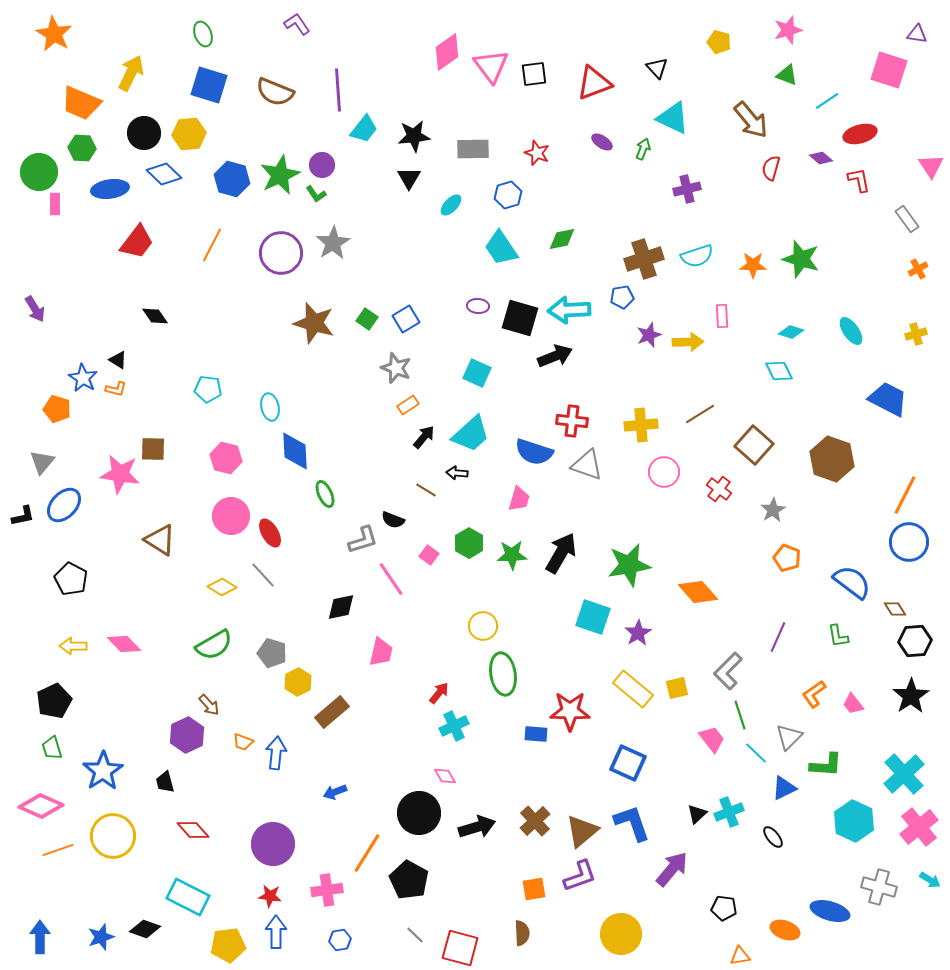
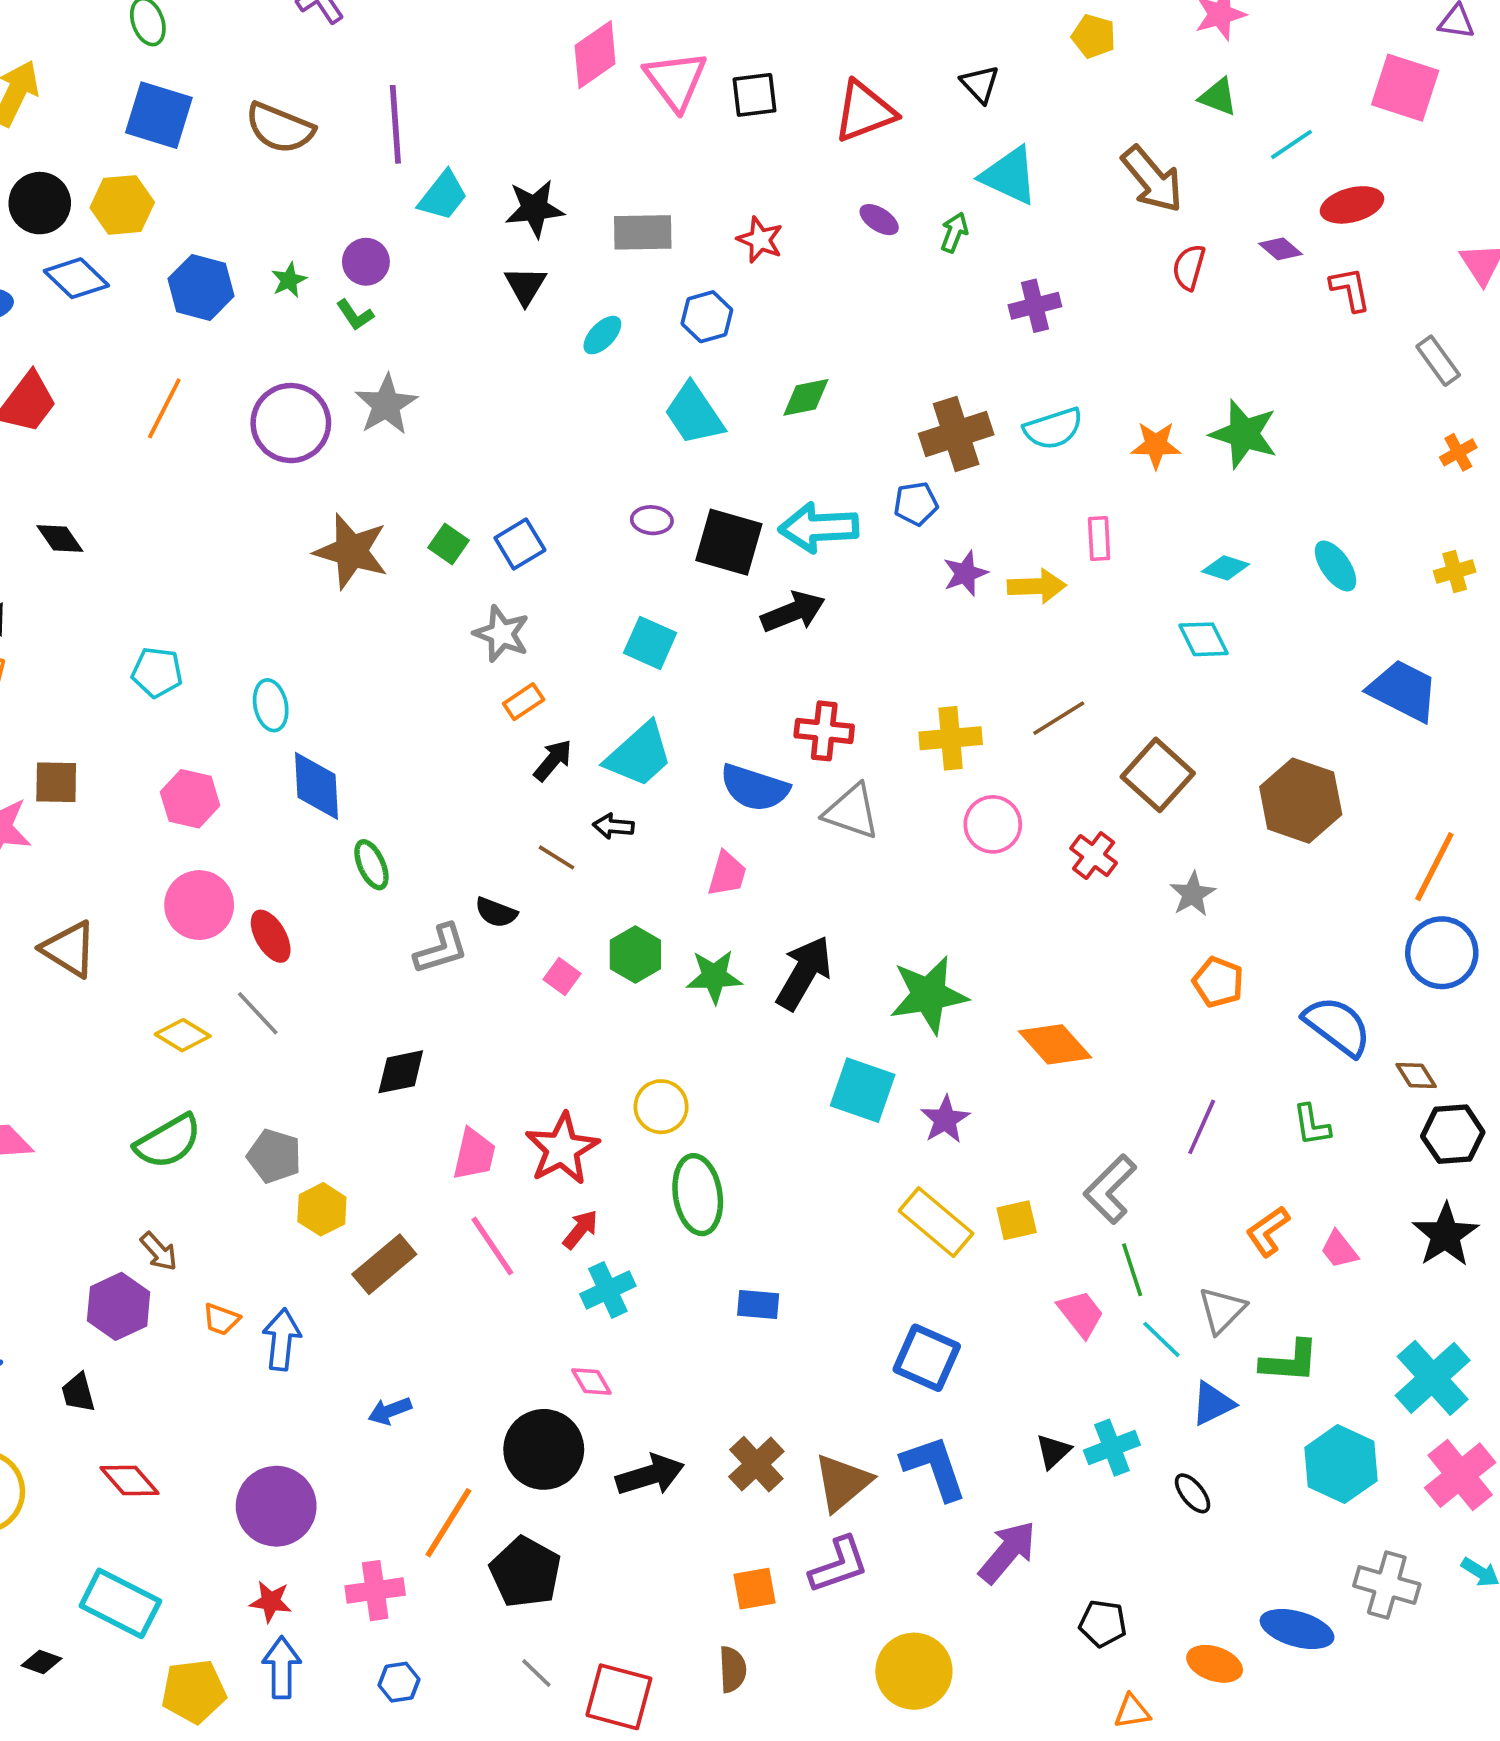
green star: (280, 175) -> (289, 280), size x0.5
pink line: (391, 579) -> (492, 1246), moved
red star: (570, 711) -> (562, 1149), moved, turned -30
black diamond: (145, 929) -> (42, 1662), size x0.7

